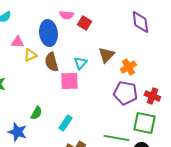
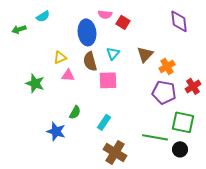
pink triangle: (17, 42) -> (68, 75), moved
yellow triangle: (30, 55) -> (60, 57), moved
cyan triangle: (80, 63) -> (113, 53), moved
red cross: (152, 96) -> (193, 86), moved, turned 35

